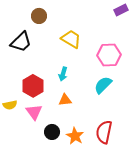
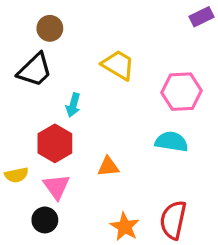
brown circle: (39, 16) -> (50, 28), moved
cyan arrow: (63, 74) -> (73, 105), moved
cyan semicircle: (103, 85) -> (171, 142), turned 54
black circle: (52, 132) -> (45, 220), moved

